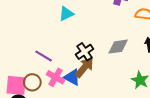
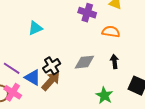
pink cross: (56, 77) -> (13, 92), moved
blue triangle: (72, 77) -> (33, 78), moved

